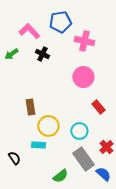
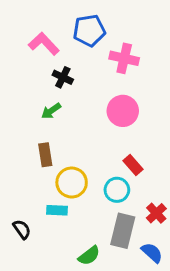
green arrow: (11, 54) -> (51, 111), moved
red rectangle: (98, 107) -> (133, 165), moved
gray rectangle: (83, 159) -> (123, 231), turned 50

